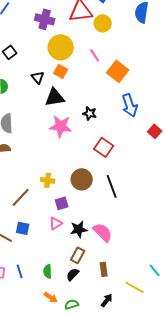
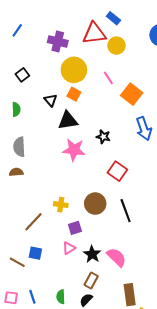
black star: (79, 229) -> (92, 254), turned -30
brown rectangle: (104, 269) -> (130, 295), moved, size x1.5

